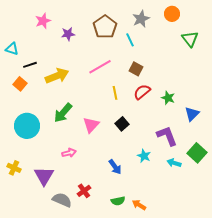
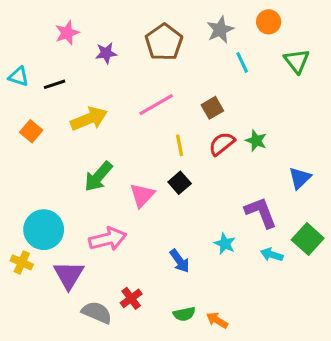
cyan line: (130, 40) -> (242, 62), moved
black line: (30, 65) -> (55, 84), moved
brown square: (136, 69) -> (212, 108), turned 32
green star: (168, 98) -> (256, 141), moved
black square: (122, 124) -> (180, 183), moved
cyan circle: (27, 126) -> (44, 230), moved
pink arrow: (69, 153) -> (108, 239), size x1.6

